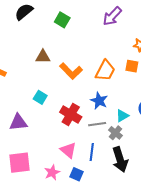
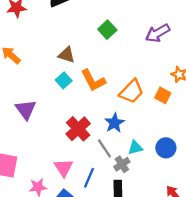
green square: (62, 20) -> (107, 30), moved
cyan square: (40, 97) -> (64, 80), moved
purple triangle: (18, 122) -> (26, 110), moved, turned 42
gray line: (97, 124) -> (104, 148), turned 48

